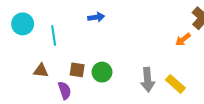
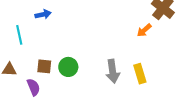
blue arrow: (96, 17) -> (43, 14), moved
yellow rectangle: (175, 84) -> (140, 74), turned 36

